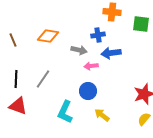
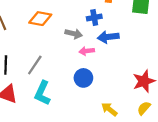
cyan L-shape: (65, 112) -> (42, 93), moved
yellow arrow: (102, 115) -> (109, 109), moved

